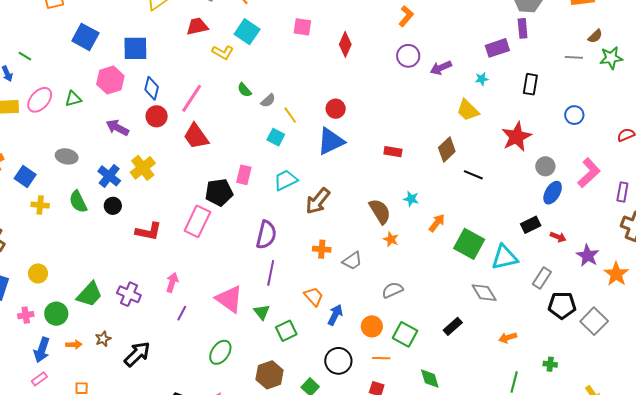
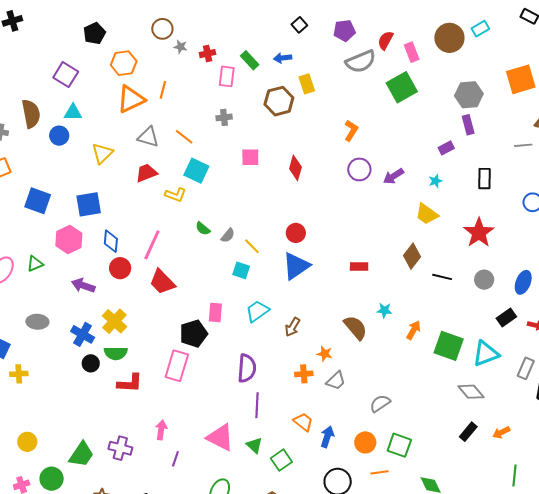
purple rectangle: (497, 48) -> (446, 148), size x0.7
gray circle: (545, 166) -> (484, 280), moved
brown arrow: (318, 201) -> (292, 327), size x0.7
green semicircle: (78, 202) -> (116, 353), moved, turned -55
orange star: (391, 239) -> (325, 354), moved
black rectangle: (453, 326) -> (468, 432), moved

